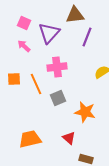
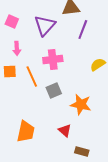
pink square: (24, 23) -> (12, 22), moved
pink arrow: (24, 46) -> (17, 48), moved, turned -136
orange trapezoid: (30, 139) -> (26, 132), turned 115

